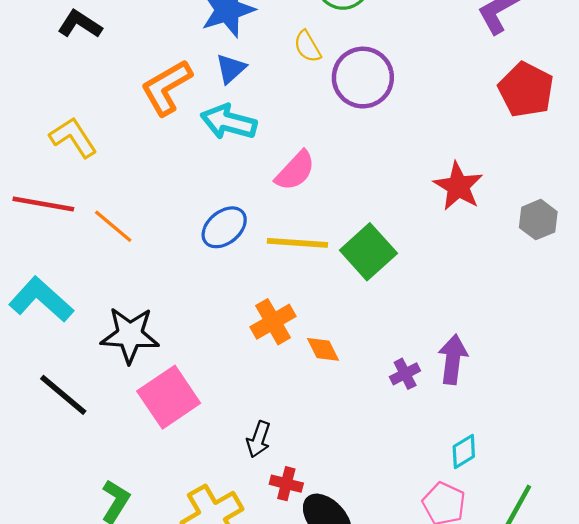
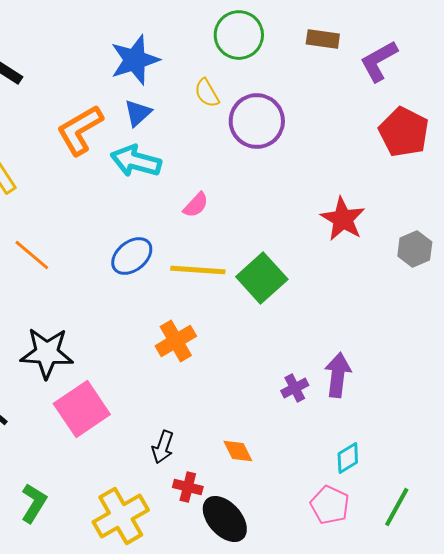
pink semicircle: (295, 171) -> (196, 205), size x0.7
orange diamond: (323, 349) -> (238, 451), moved

